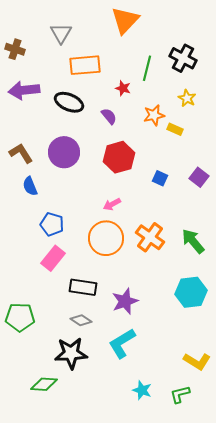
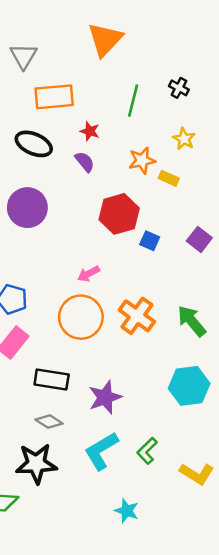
black cross: (183, 58) -> (179, 88), size x0.6
red star: (123, 88) -> (90, 131), moved
red hexagon: (119, 157) -> (119, 214), moved
green L-shape: (180, 394) -> (147, 451), moved, turned -30

